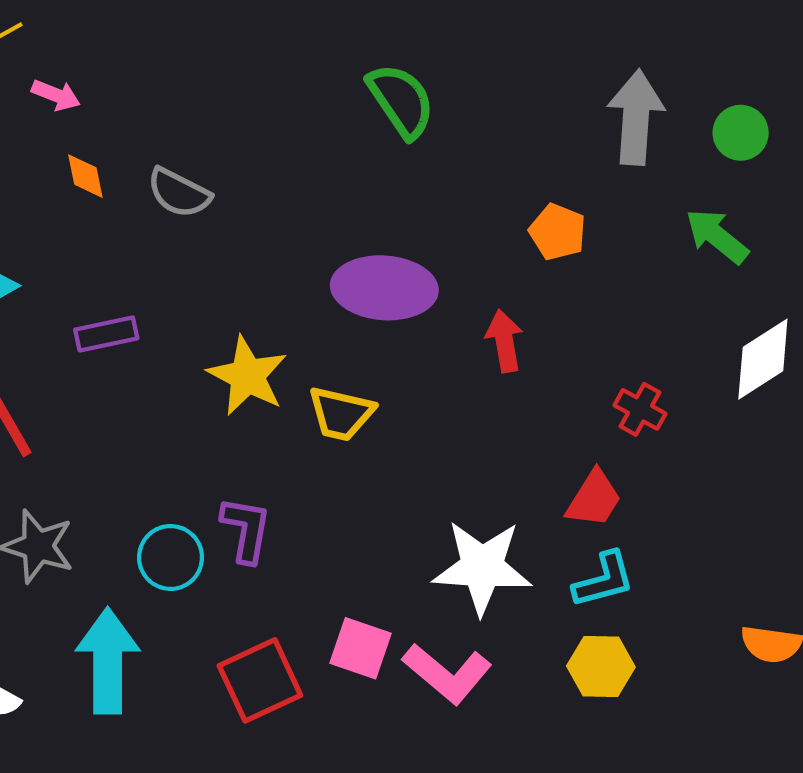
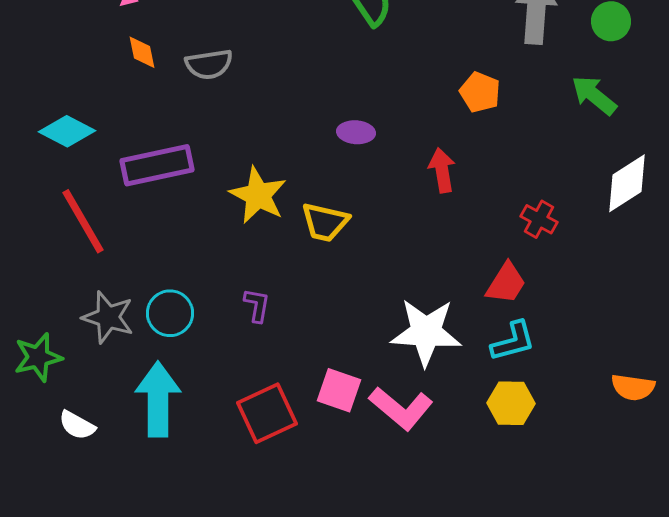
gray semicircle: (179, 193) -> (209, 64), turned -36
purple ellipse: (384, 288) -> (356, 132), size x0.5
purple rectangle: (106, 334) -> (157, 165), size x1.6
purple L-shape: (246, 530) -> (257, 305), size x0.7
cyan circle: (171, 557) -> (170, 313), moved

